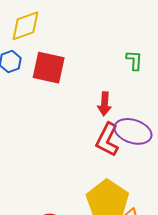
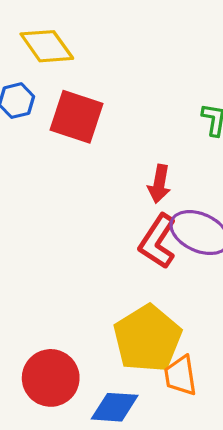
yellow diamond: (25, 26) -> (47, 46), turned 68

